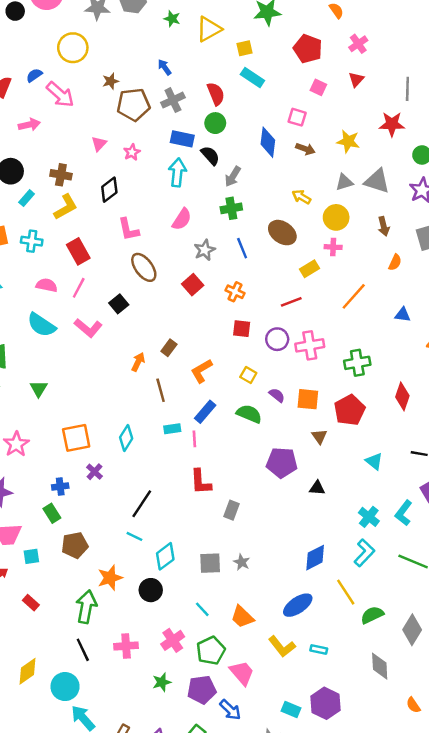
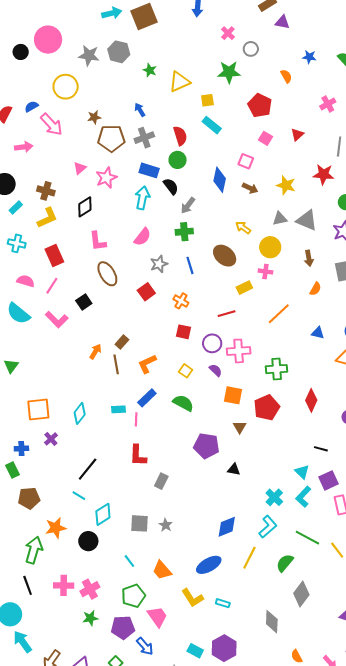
pink cross: (358, 44) -> (328, 104), moved
pink star: (132, 152) -> (106, 178), size x1.5
brown line: (161, 390) -> (116, 364), moved
purple semicircle: (277, 395) -> (216, 370), moved
cyan triangle: (374, 461) -> (302, 472), moved
yellow line: (346, 592) -> (249, 558), turned 55
green semicircle: (372, 615) -> (285, 563), moved, turned -30
pink cross: (173, 640) -> (90, 589), moved

